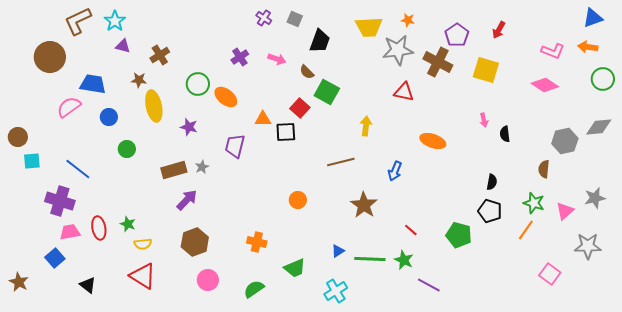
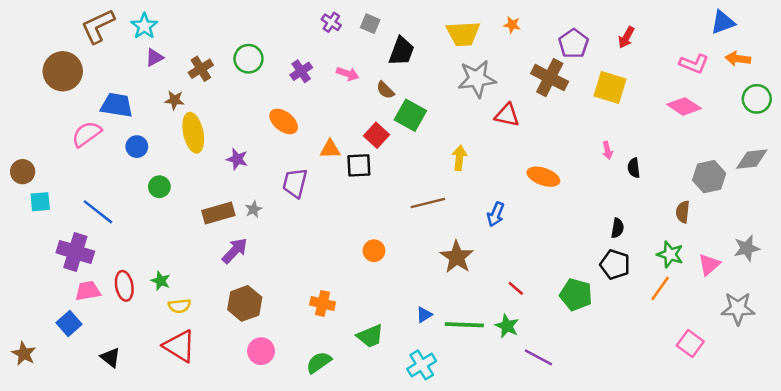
blue triangle: (593, 18) -> (723, 22), moved
purple triangle: (123, 46) -> (154, 57), turned -42
gray star: (398, 50) -> (477, 79), moved
green circle: (198, 84) -> (248, 59), moved

